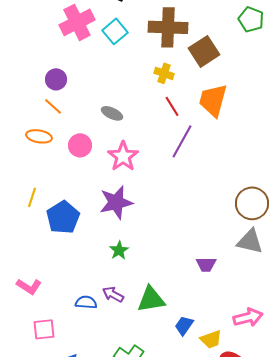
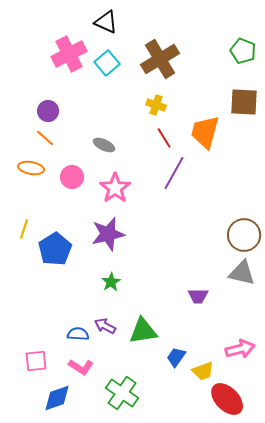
brown cross: (168, 27) -> (160, 59), turned -33
brown square: (204, 51) -> (244, 102), moved, turned 36
pink L-shape: (29, 286) -> (81, 367), moved

